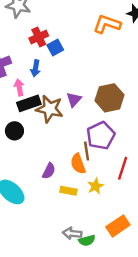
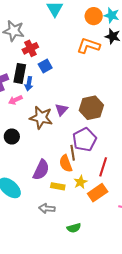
red cross: (39, 37) -> (30, 48), moved
pink arrow: (19, 88) -> (15, 100), turned -104
black rectangle: (29, 103) -> (20, 73), moved, turned -60
purple semicircle: (49, 171) -> (41, 170), size x1.5
orange rectangle: (118, 226) -> (98, 193), moved
gray arrow: (72, 233) -> (47, 208), moved

